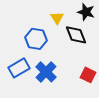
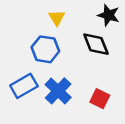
yellow triangle: (57, 18) -> (57, 18), moved
red square: (88, 75) -> (100, 99), moved

